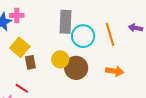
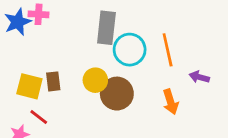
purple arrow: (136, 28) -> (199, 77), moved
yellow square: (20, 47) -> (29, 86), moved, turned -30
orange arrow: (115, 71) -> (171, 102), turned 60

